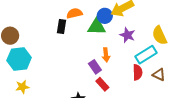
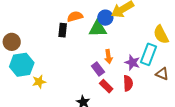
purple star: (127, 35) -> (132, 62), moved
cyan rectangle: (146, 55) -> (148, 54), turned -35
red semicircle: (138, 72) -> (128, 83), moved
yellow star: (22, 87) -> (39, 82), moved

